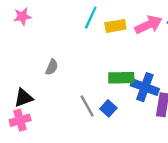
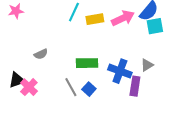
gray semicircle: (52, 67) -> (41, 54), turned 40
green rectangle: (121, 78) -> (87, 63), moved
pink cross: (20, 120) -> (29, 87), moved, turned -30

